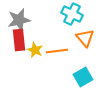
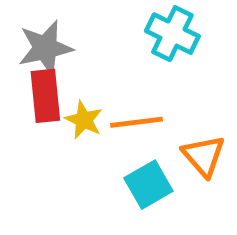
orange triangle: (85, 38) -> (204, 156), moved
cyan square: (83, 77) -> (148, 185), moved

